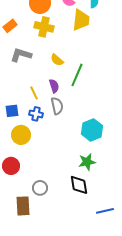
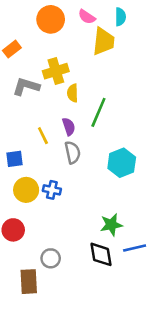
yellow cross: (44, 27) -> (56, 71), moved, turned -30
yellow semicircle: (57, 60) -> (73, 93), turned 48
blue cross: (36, 114) -> (52, 190), moved
cyan hexagon: (92, 130) -> (122, 163), moved
blue line: (105, 211) -> (135, 248), moved

